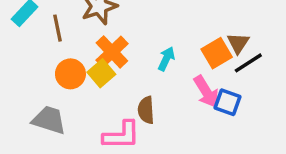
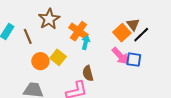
orange cross: (112, 52) -> (78, 31), moved
cyan arrow: (166, 59) -> (86, 42), moved

